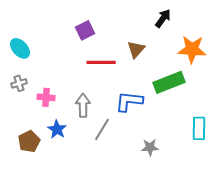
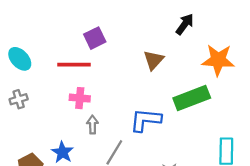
red line: (101, 62) -> (74, 65), moved
pink cross: (46, 97) -> (80, 98), moved
gray arrow: (83, 105) -> (92, 125), size x0.7

